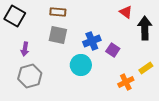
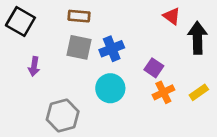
blue cross: (92, 41) -> (112, 49), moved
gray hexagon: (30, 76) -> (63, 115), moved
orange cross: (126, 82) -> (163, 92), moved

